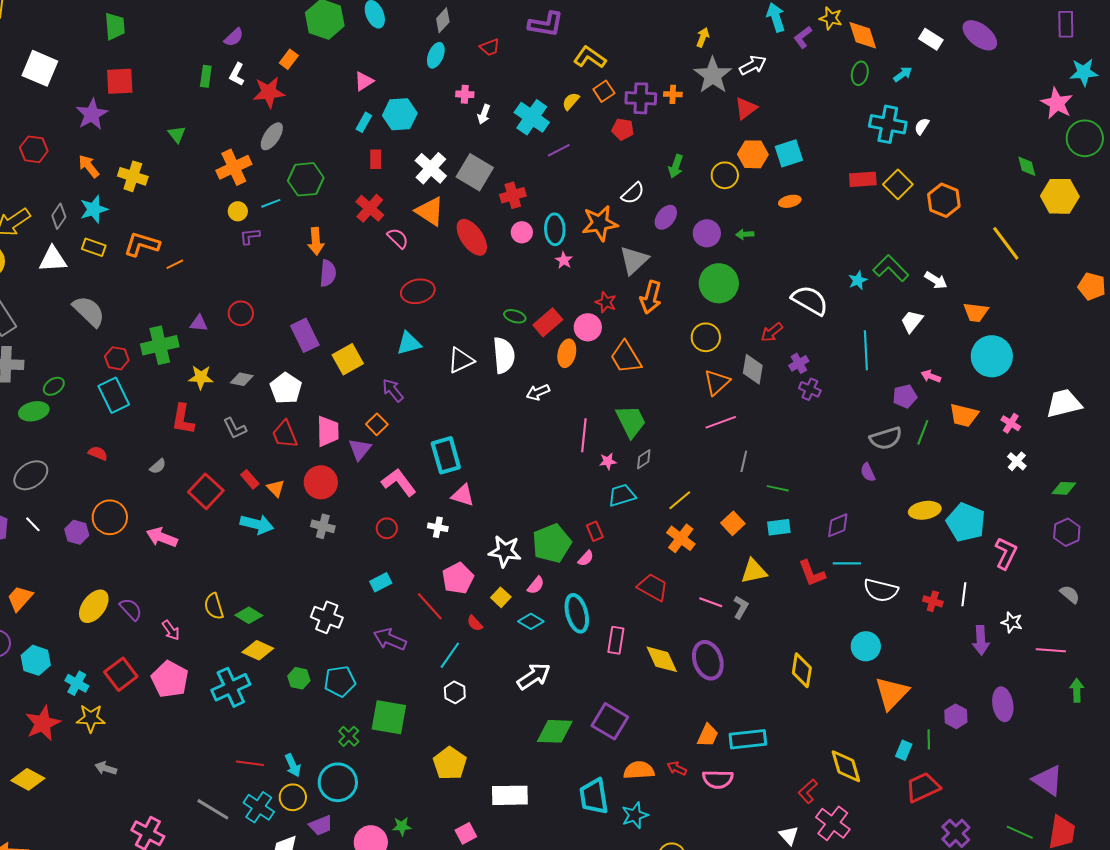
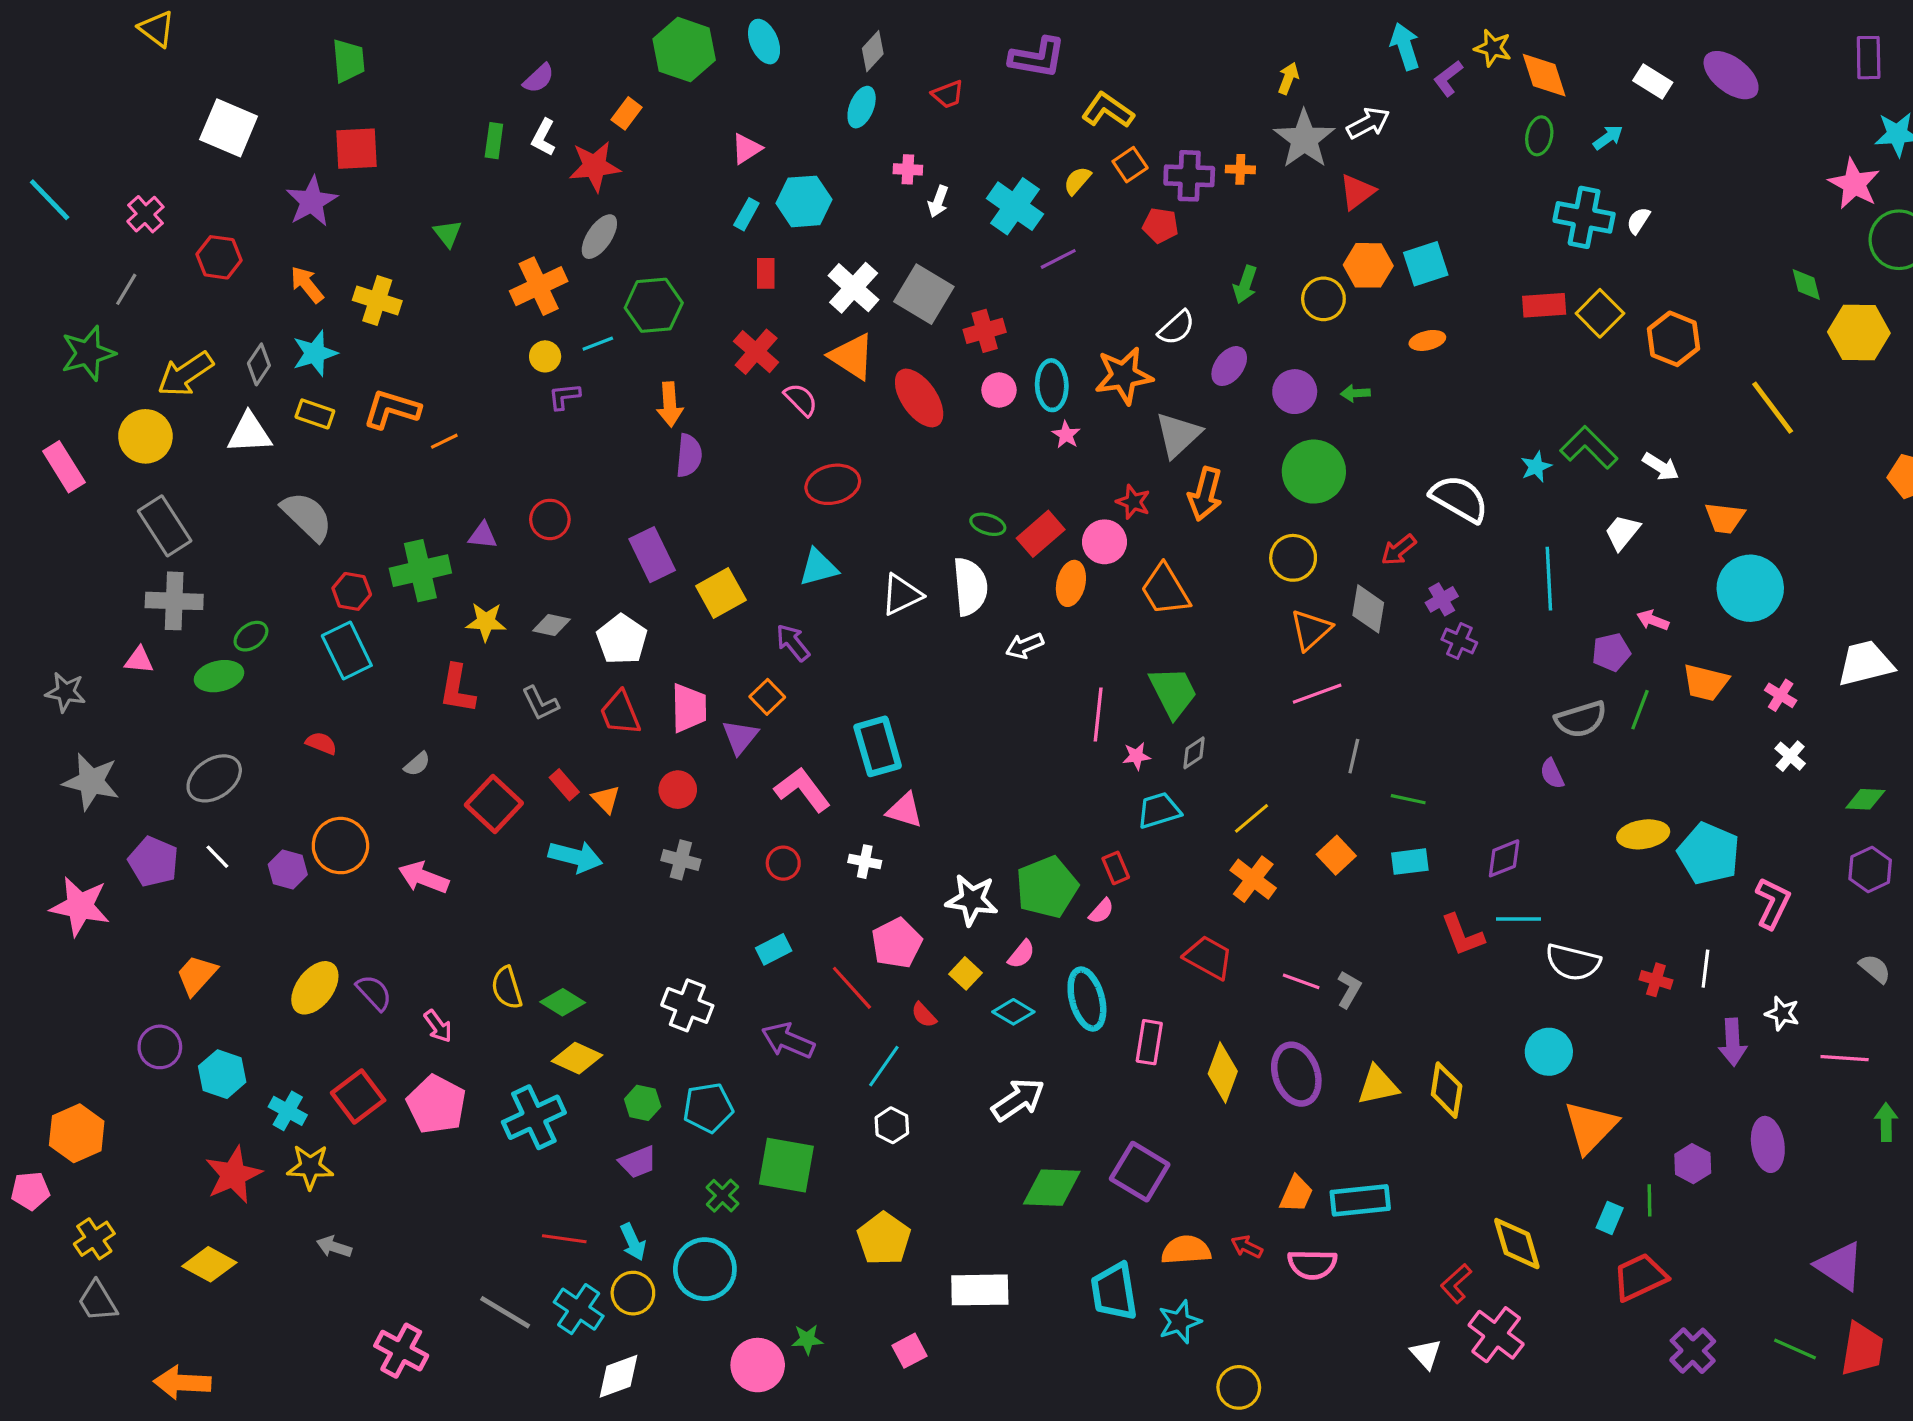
red circle: (321, 482) -> (678, 790), size x0.7
yellow triangle: (754, 571) -> (1378, 1085), moved
yellow diamond: (662, 659) -> (1223, 1073), turned 45
purple trapezoid: (321, 825) -> (638, 1162), moved

